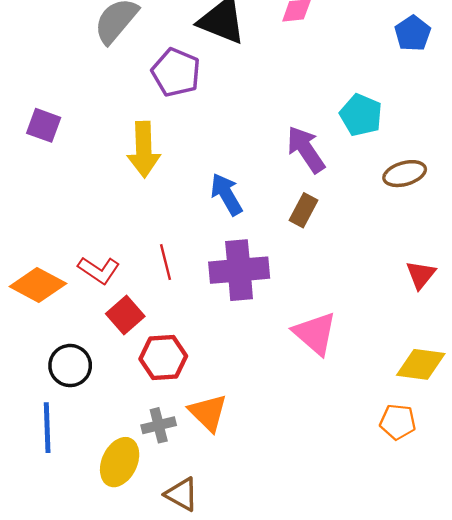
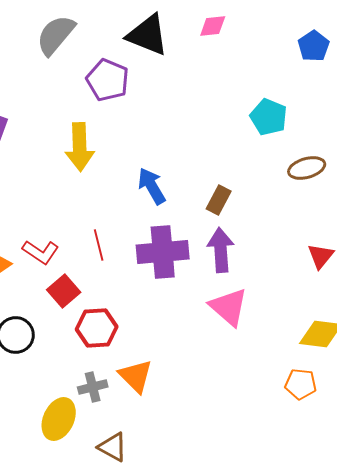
purple arrow: (306, 149) -> (221, 250), moved, turned 30

